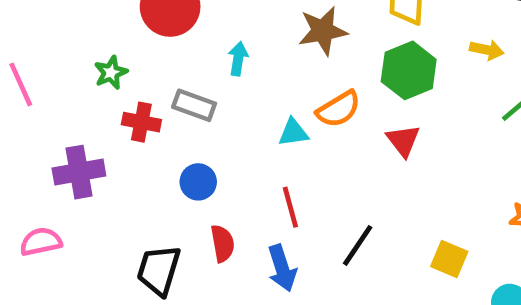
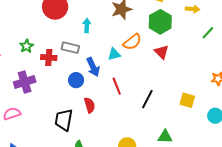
green star: (111, 73) -> (26, 46), moved
blue arrow: (282, 268) -> (93, 67), moved

